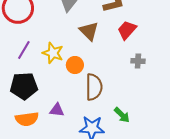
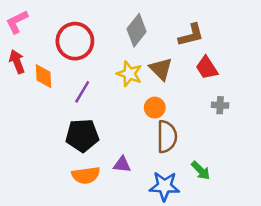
red trapezoid: (127, 30) -> (207, 68), turned -75
yellow star: (53, 53) -> (129, 74), moved
orange circle: (75, 65) -> (155, 108), moved

